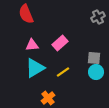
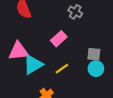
gray cross: (98, 17) -> (75, 12), moved, turned -32
pink triangle: (32, 45) -> (18, 51), moved, size x1.5

